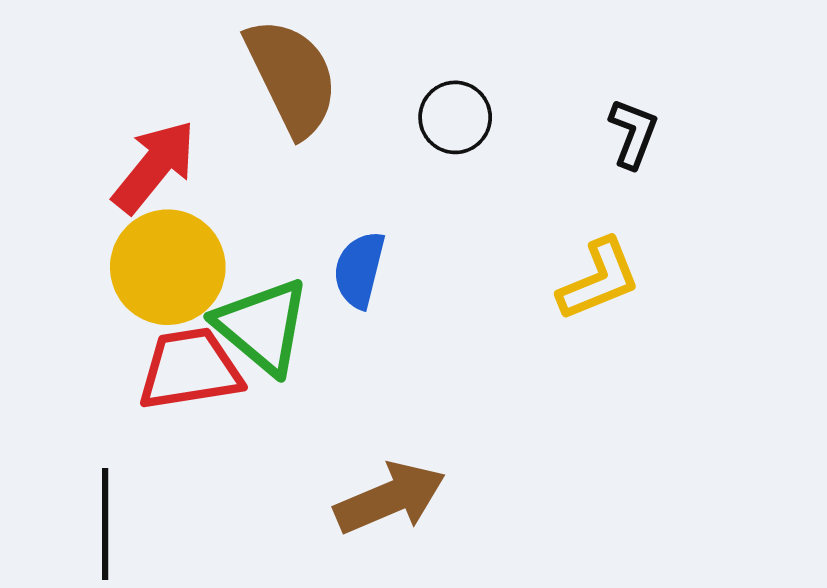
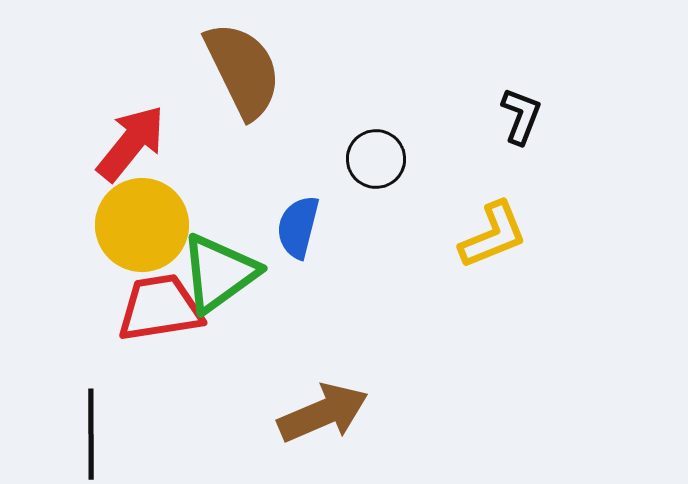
black circle: (455, 117) -> (376, 159), moved
green triangle: (262, 326) -> (219, 273), turned 44

